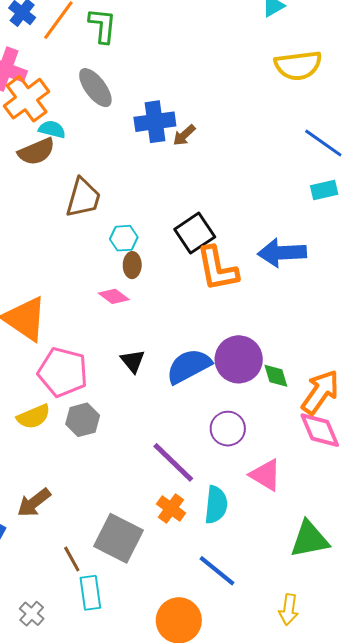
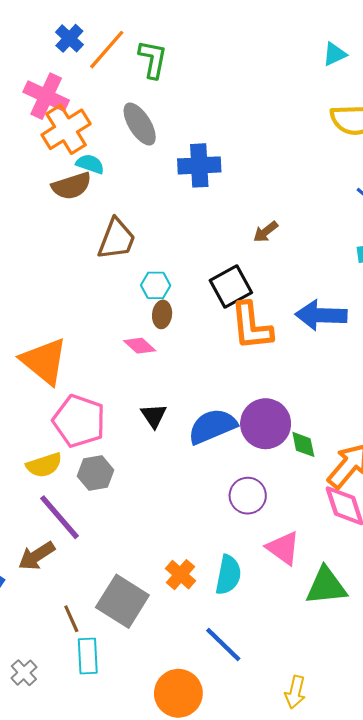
brown arrow: (184, 135) -> (266, 232), moved
purple line: (173, 462) -> (59, 517), moved
green triangle: (310, 539) -> (326, 586), moved

